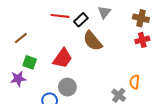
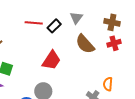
brown semicircle: (93, 41) -> (85, 44), moved
red trapezoid: (63, 58) -> (51, 60), moved

